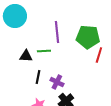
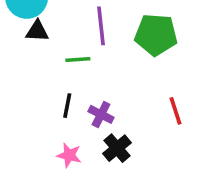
red line: (99, 55) -> (175, 111), moved, turned -35
black triangle: (26, 56) -> (37, 31), moved

